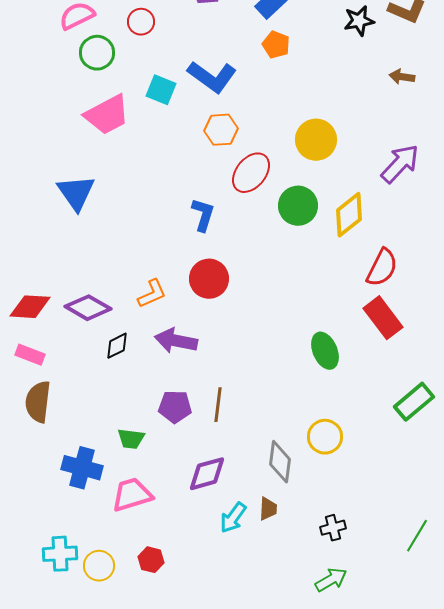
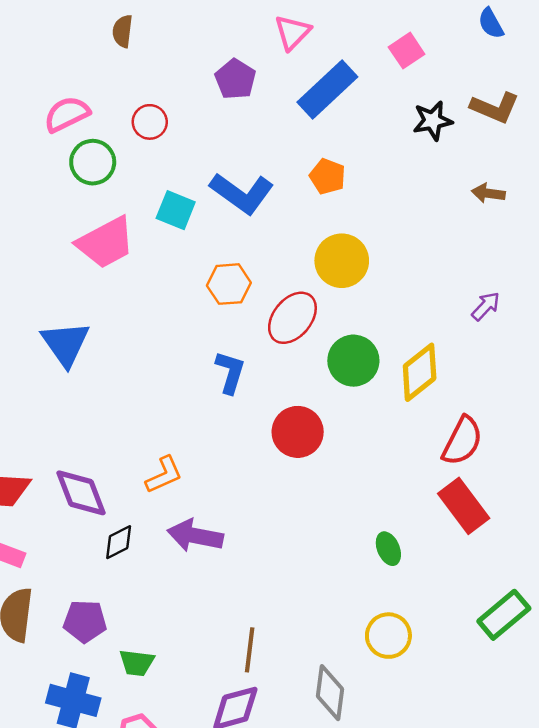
orange pentagon: (276, 45) -> (327, 176), moved
orange hexagon: (221, 130) -> (229, 284), moved
yellow circle: (316, 140) -> (342, 261), moved
purple arrow: (400, 164) -> (486, 306), size x0.6
red circle: (209, 279) -> (298, 432), moved
purple diamond: (88, 308) -> (81, 493), turned 39
green ellipse: (325, 351) -> (388, 549), size x0.7
brown line: (218, 405) -> (250, 650), moved
purple pentagon: (175, 407) -> (85, 621), moved
yellow circle: (325, 437) -> (388, 636), moved

